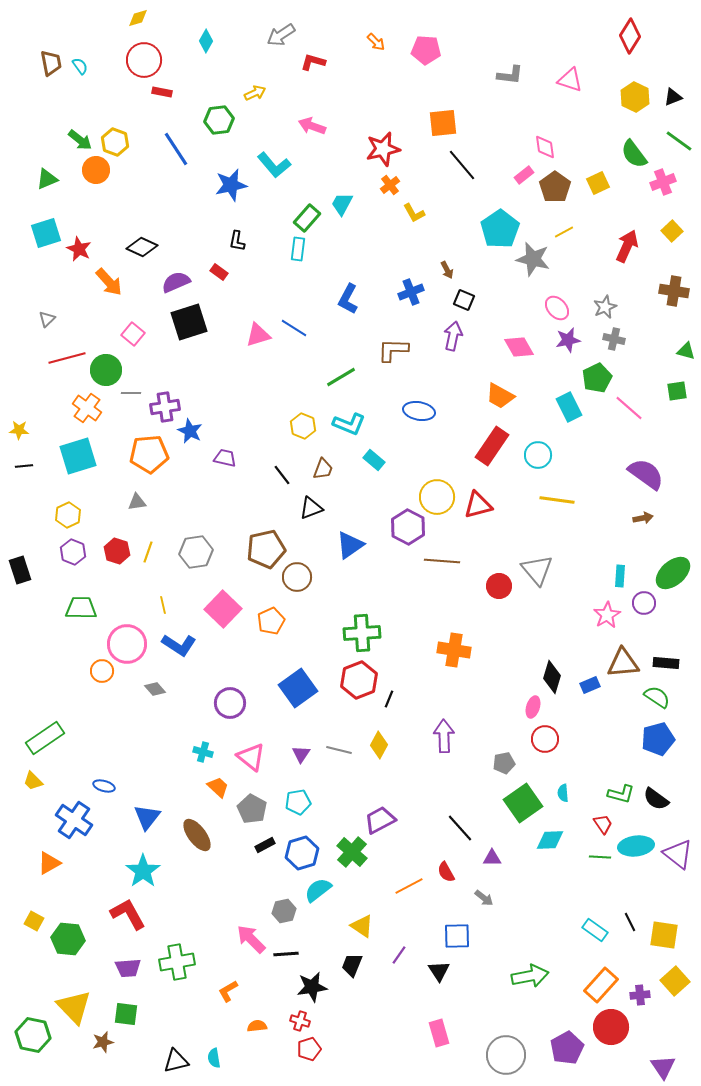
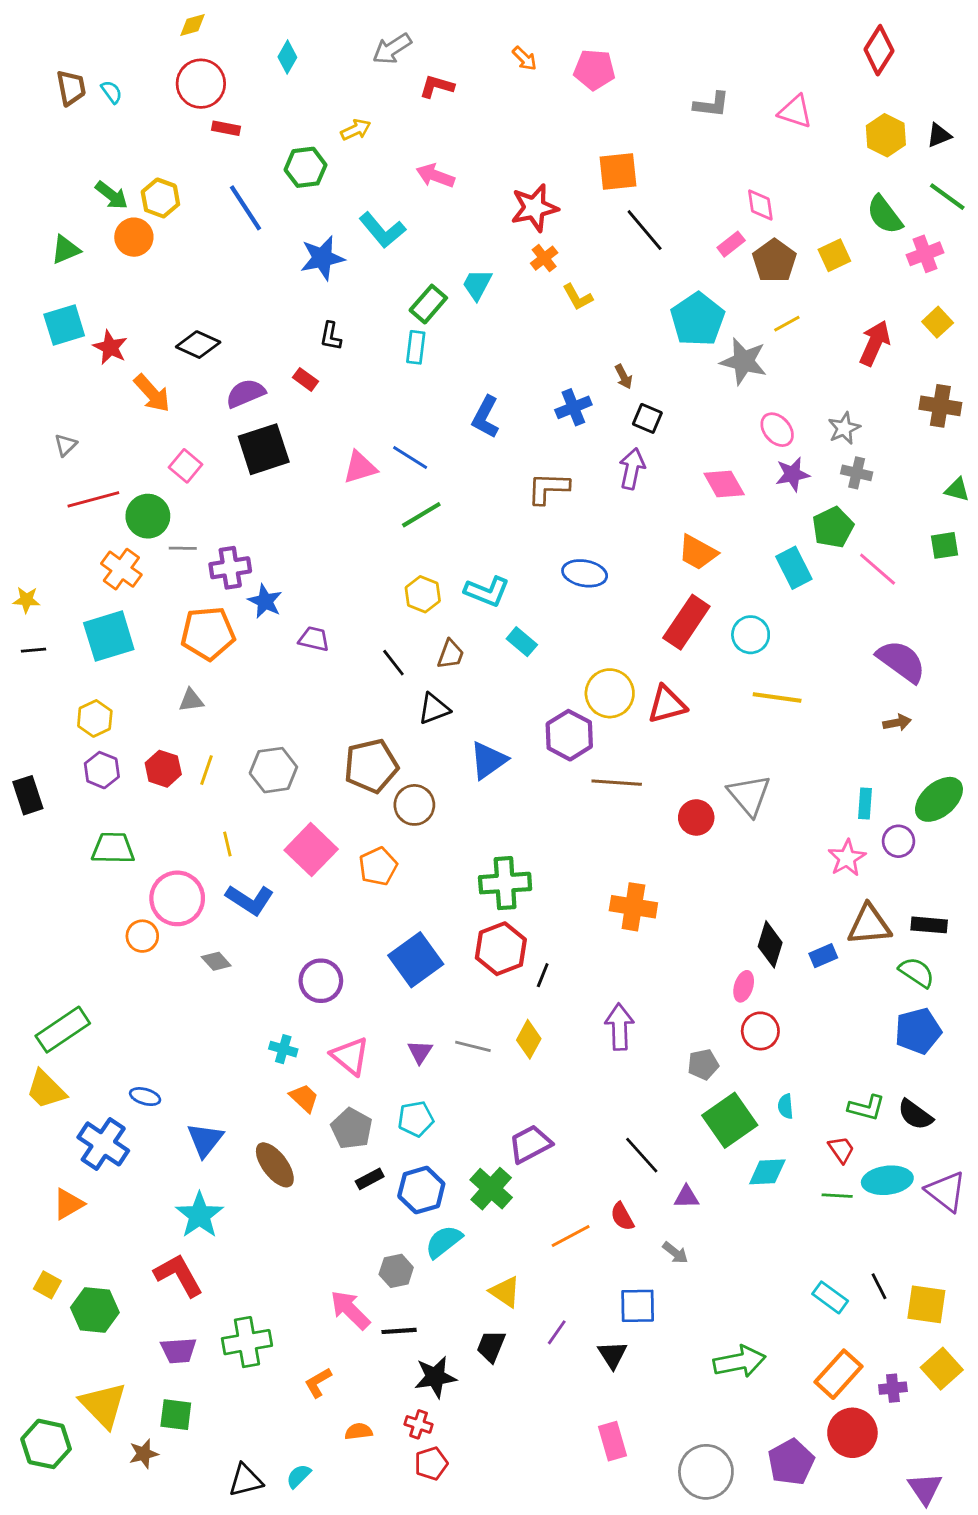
green line: (341, 377) -> (421, 515), moved
yellow trapezoid: (33, 781) -> (46, 1090), size x1.5
cyan semicircle: (214, 1058) -> (299, 1476), turned 54

